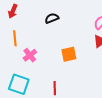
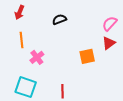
orange square: (69, 54) -> (87, 56), moved

